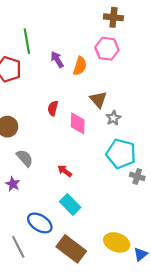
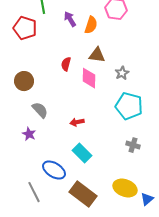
brown triangle: (98, 100) -> (97, 55), moved, turned -42
red arrow: (65, 171) -> (77, 122), turned -48
gray cross: (137, 176) -> (133, 145), moved

